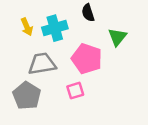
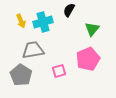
black semicircle: (88, 13) -> (69, 10), turned 48
pink pentagon: (87, 59) -> (88, 59), moved, turned 30

